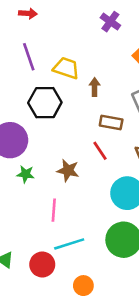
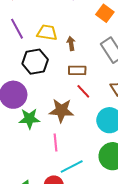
brown rectangle: (111, 122) -> (77, 70), moved
brown star: (68, 170) -> (61, 110), size x1.4
green star: (25, 174) -> (29, 119), size x1.5

